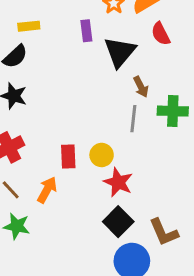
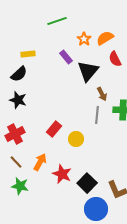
purple rectangle: (86, 31) -> (66, 57), turned -32
red rectangle: (68, 156) -> (54, 129), moved, turned 42
red star: (118, 182) -> (62, 174), moved

